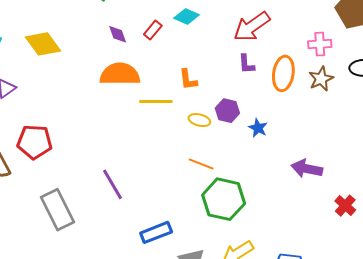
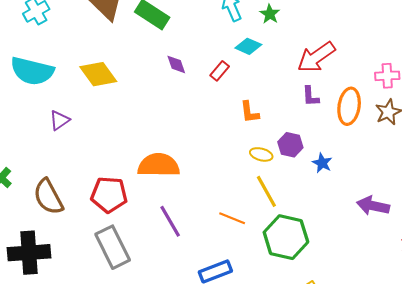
red rectangle: (153, 30) -> (220, 71), moved
orange semicircle: (120, 74) -> (159, 165), moved
yellow line: (156, 102) -> (266, 191), moved, turned 60
red pentagon: (34, 142) -> (109, 195), moved
orange line: (201, 164) -> (232, 218), moved

